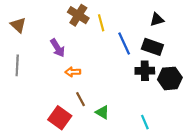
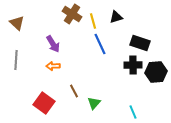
black triangle: (157, 20) -> (116, 17), moved
blue line: (124, 44) -> (100, 44), moved
orange arrow: (73, 72) -> (53, 66), moved
green triangle: (102, 112) -> (94, 103), turned 40
red square: (60, 118) -> (44, 103), moved

